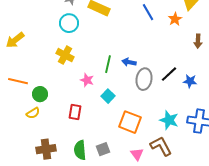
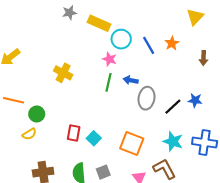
blue line: (148, 12) -> (149, 45), moved
orange star: (175, 19) -> (172, 43), moved
cyan circle: (69, 23) -> (121, 39), moved
black line: (169, 74) -> (173, 107), moved
pink star: (87, 80) -> (110, 59), moved
cyan square: (108, 96) -> (94, 138), moved

